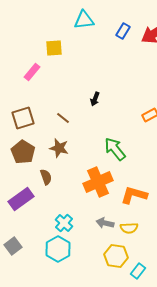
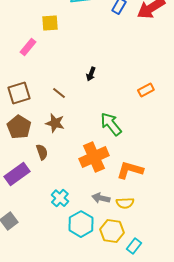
cyan hexagon: (58, 249) -> (81, 224), moved

